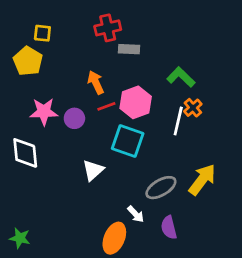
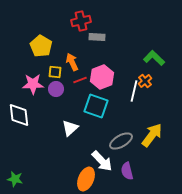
yellow square: (42, 33) -> (55, 72), moved
yellow pentagon: (28, 61) -> (41, 46), moved
green L-shape: (181, 77) -> (154, 58), moved
white arrow: (136, 214) -> (102, 161), size x1.6

